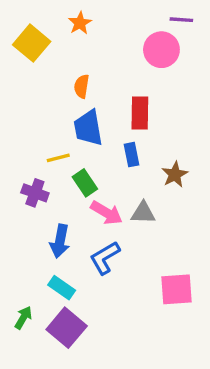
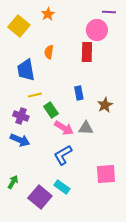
red rectangle: (140, 113) -> (87, 52), moved
blue trapezoid: (88, 128) -> (26, 70), moved
blue arrow: (60, 241) -> (20, 140), moved, turned -78
cyan rectangle: (62, 288) -> (62, 187), moved
green arrow: (23, 318) -> (13, 182), moved

